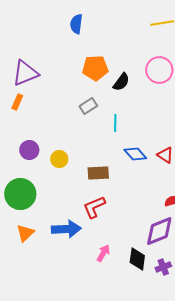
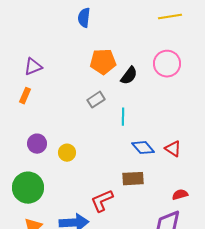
purple triangle: (25, 73) -> (33, 67), size x0.7
brown rectangle: (98, 173) -> (133, 179), moved

